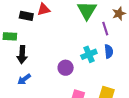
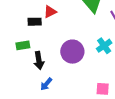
purple circle: (66, 68) -> (72, 52), moved, size x1.5

